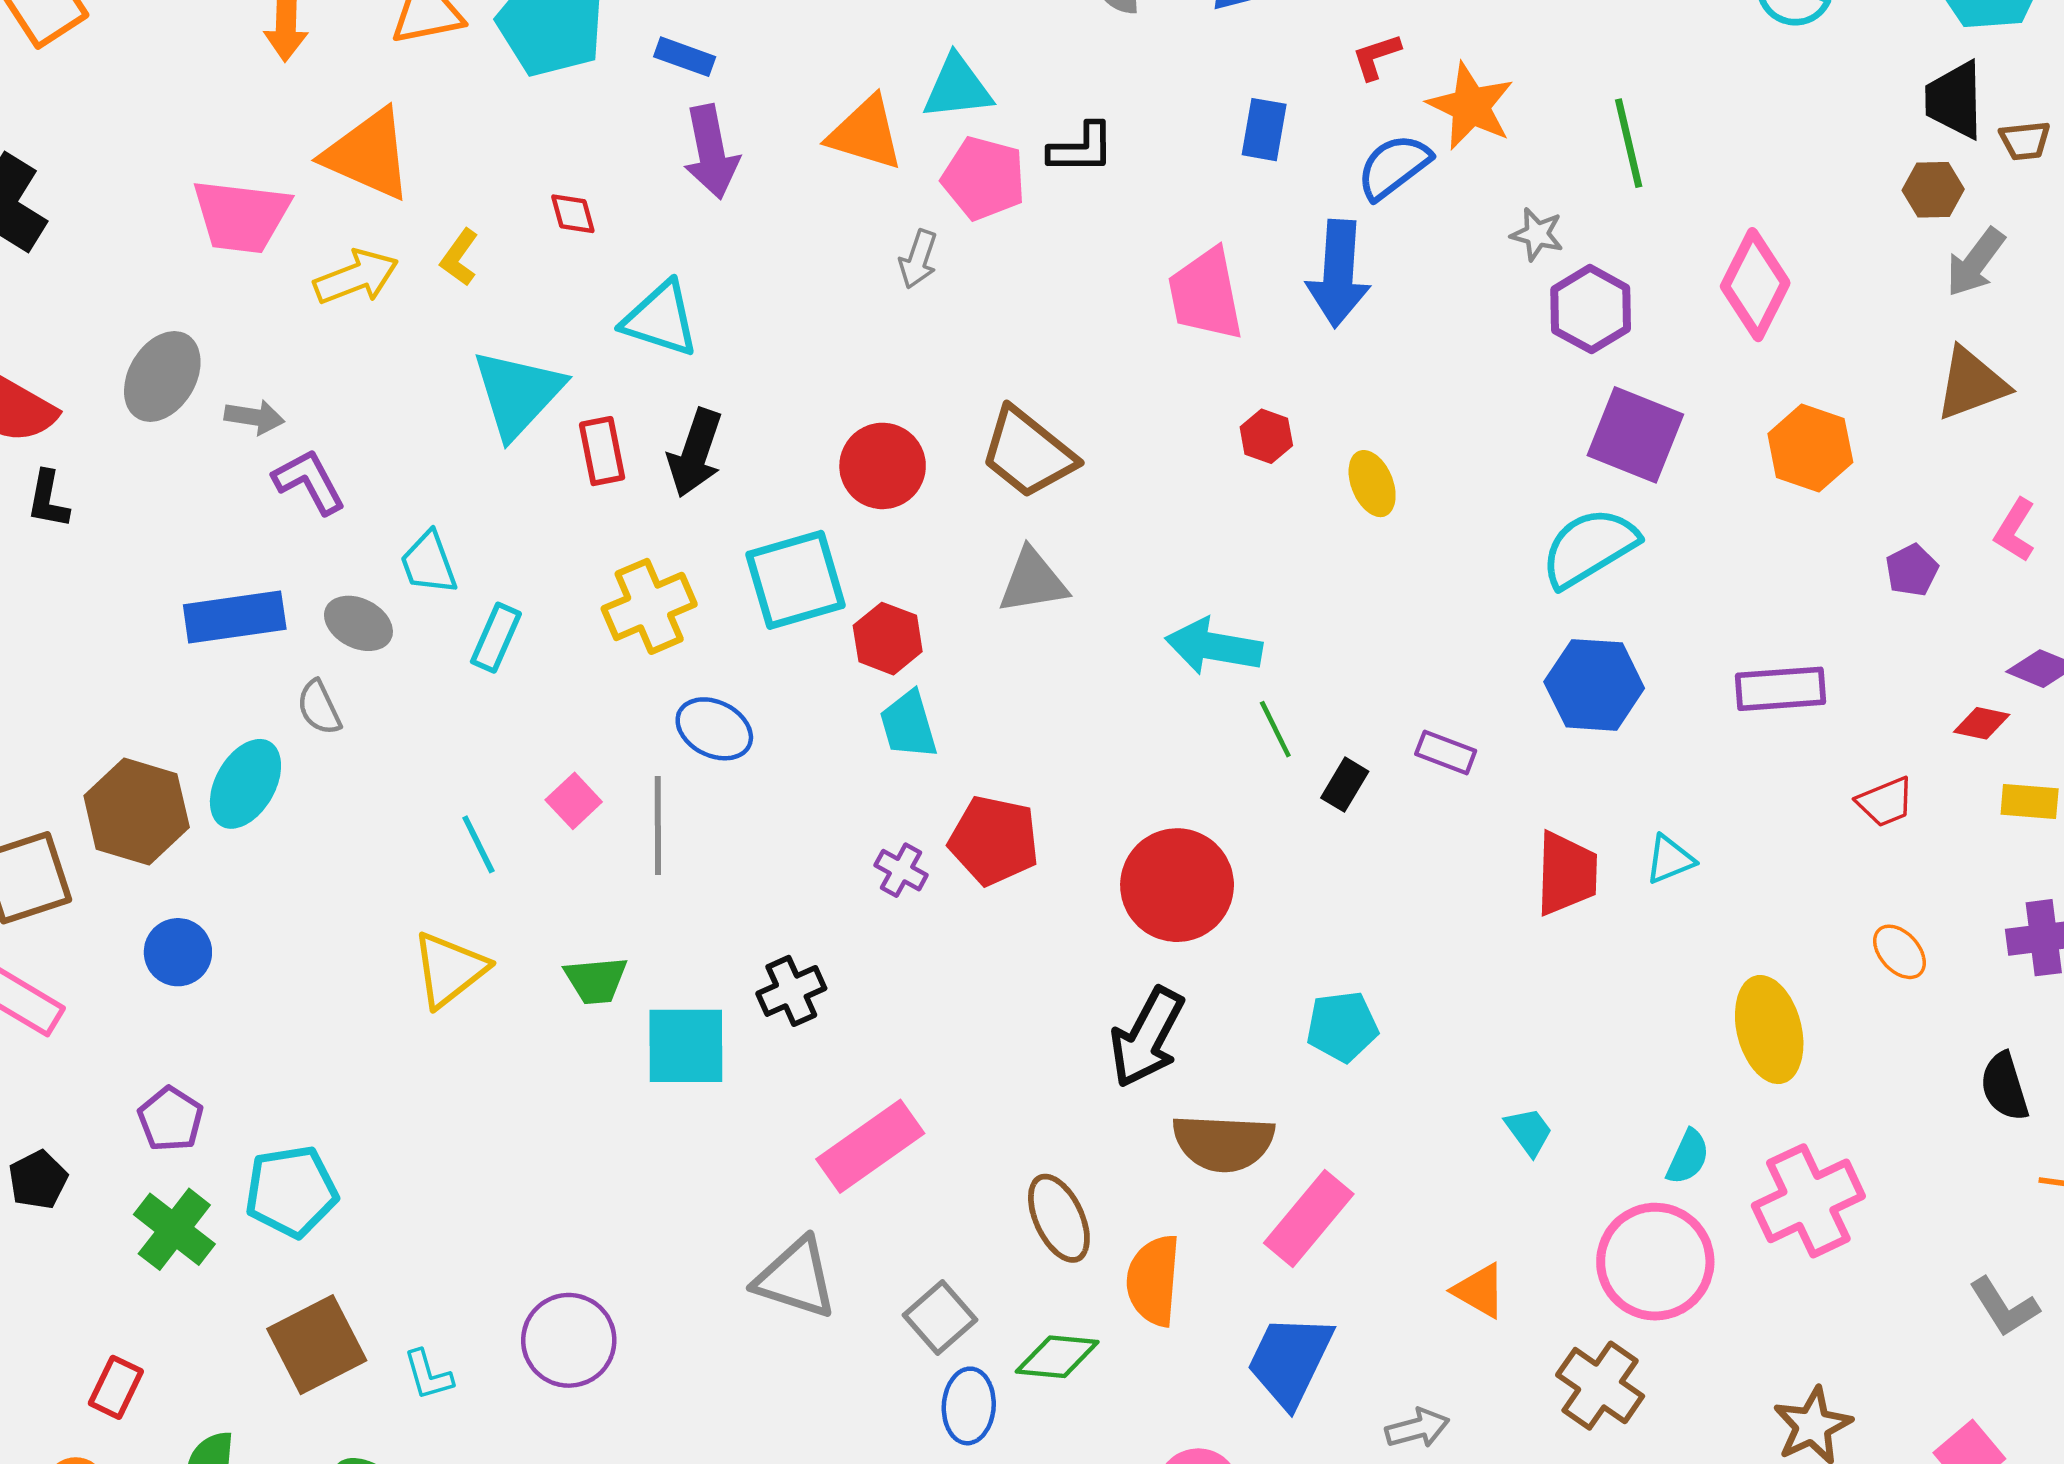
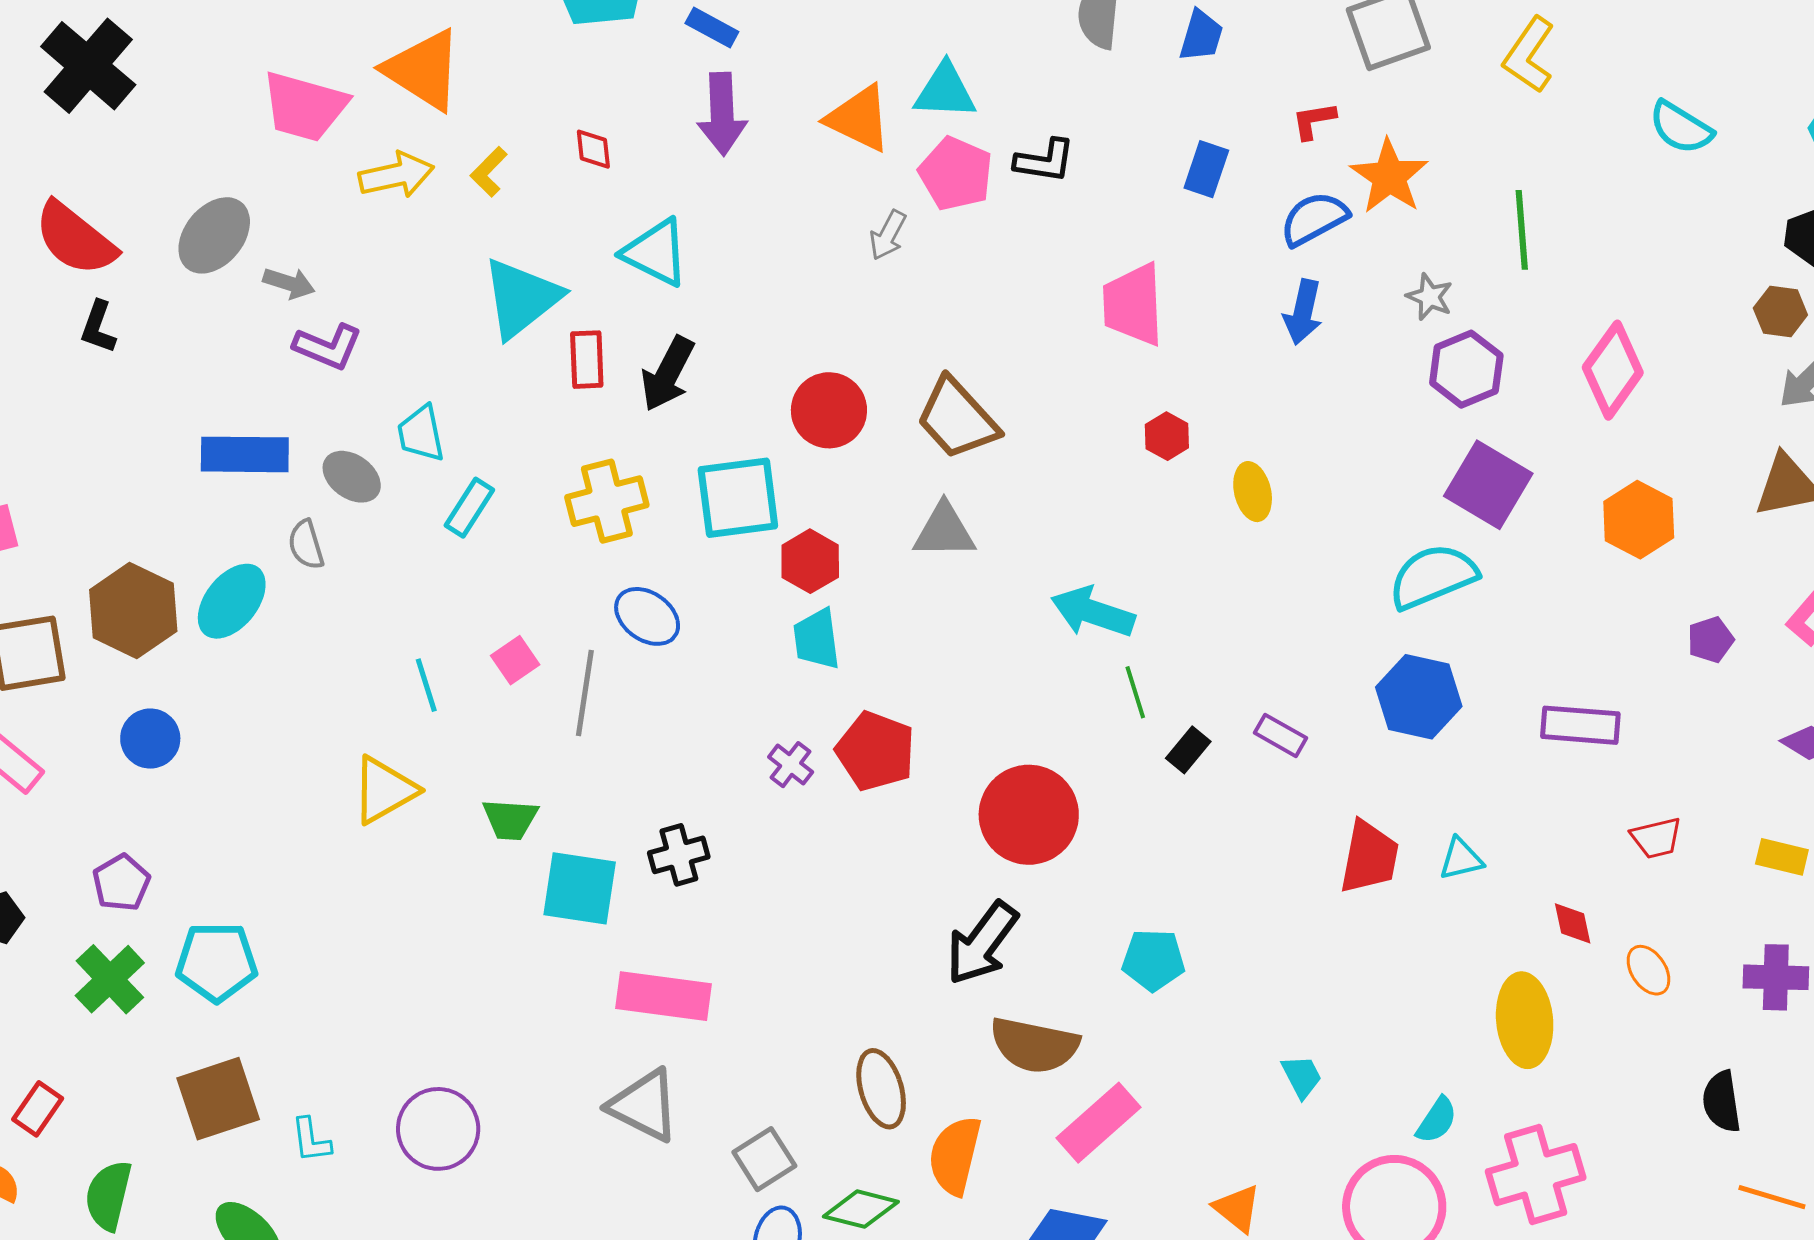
blue arrow: (1338, 274) -> (1303, 312), moved, size x0.7
purple L-shape: (309, 482) -> (328, 347), turned 132
red diamond: (1982, 723) -> (1573, 923), moved, turned 57
pink rectangle: (870, 1146) -> (664, 996), moved, turned 34

